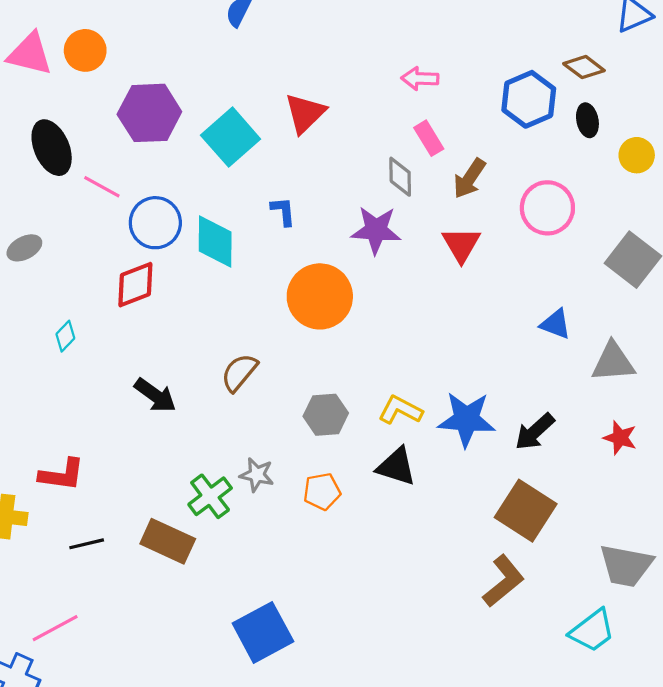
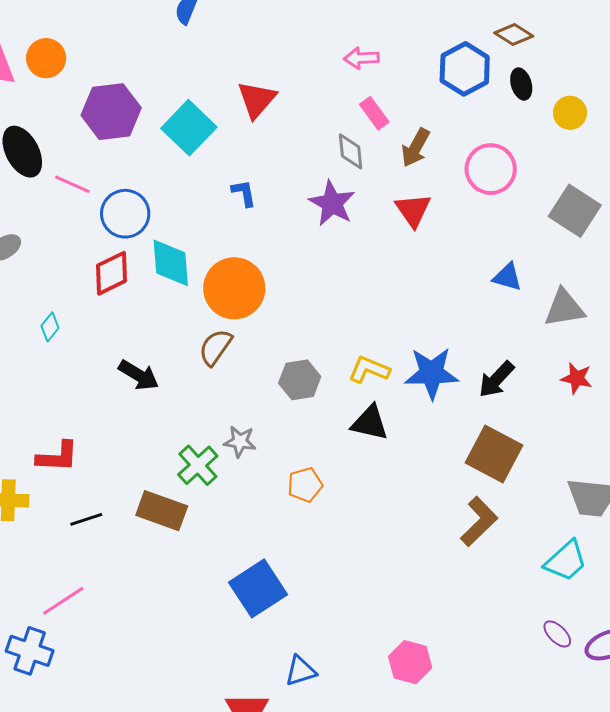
purple star: (376, 230) -> (332, 203), turned 30
cyan diamond: (215, 242) -> (171, 263), moved
orange circle: (320, 296) -> (234, 288), moved
orange pentagon: (322, 491) -> (305, 485), moved

